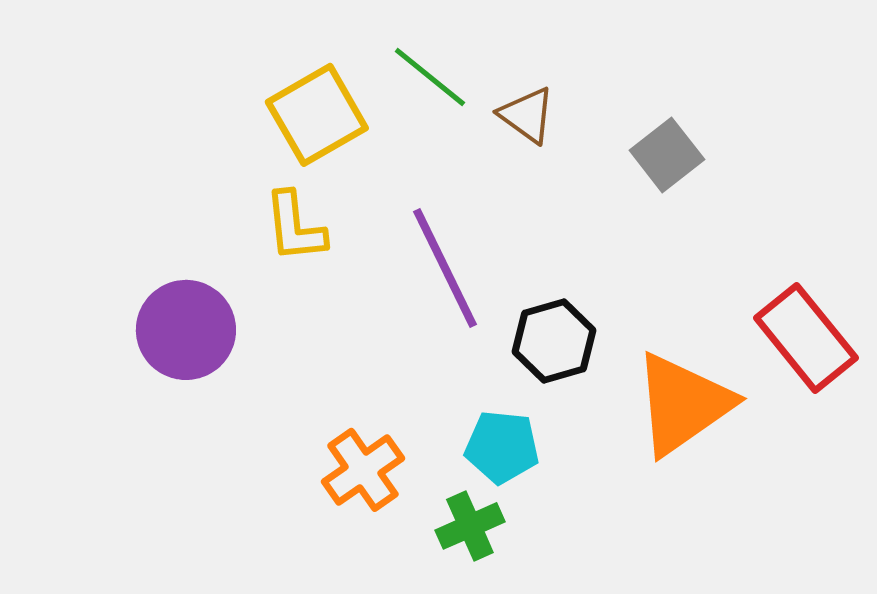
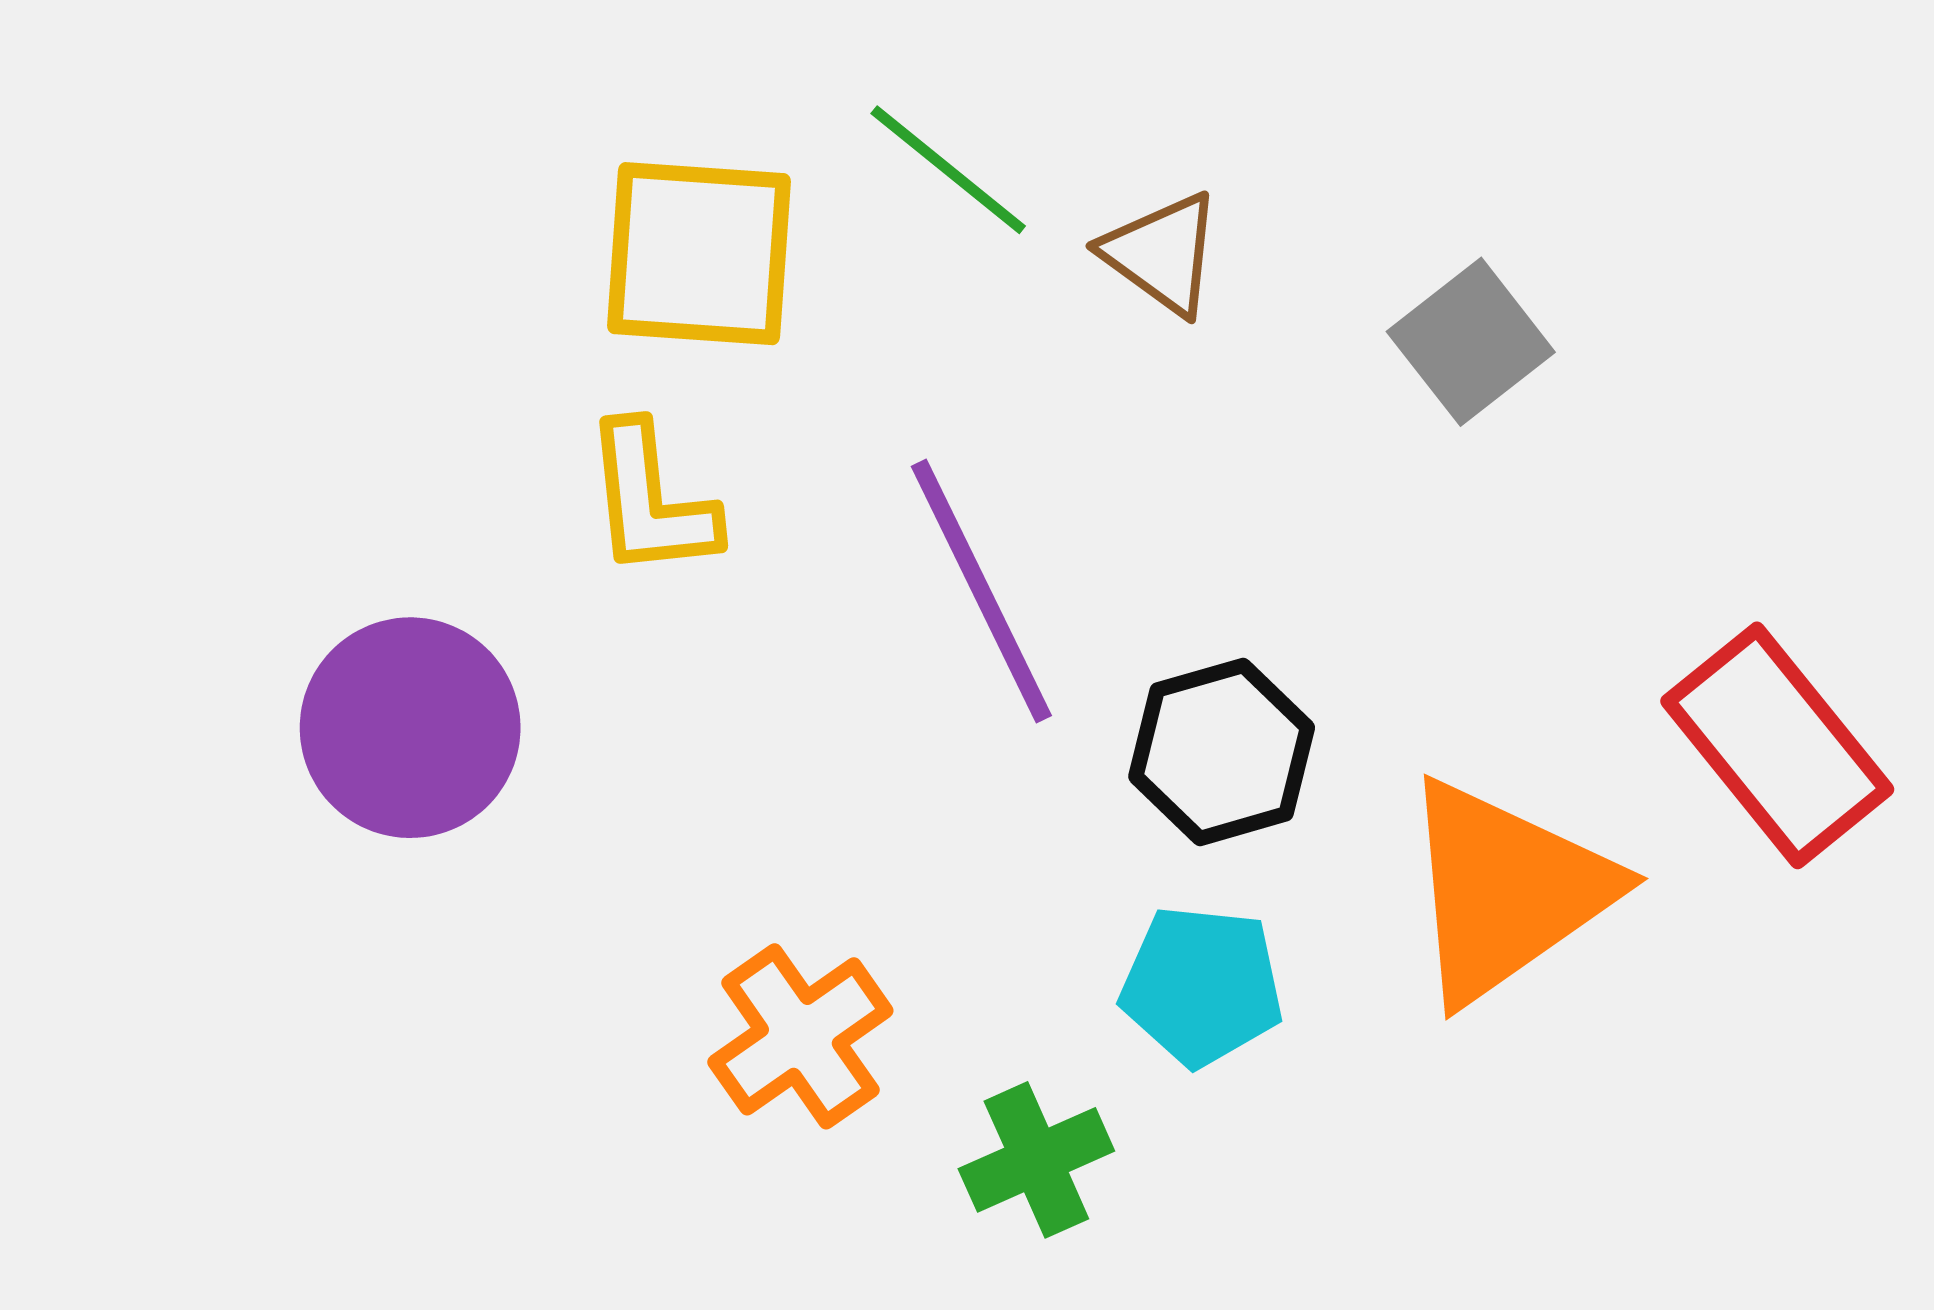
yellow square: (317, 115) -> (699, 254), turned 34
cyan pentagon: (502, 447) -> (1202, 986), moved

